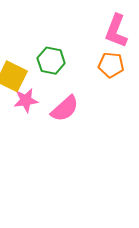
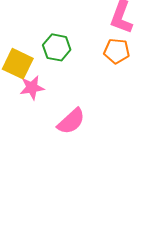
pink semicircle: (65, 109) -> (71, 121), moved

